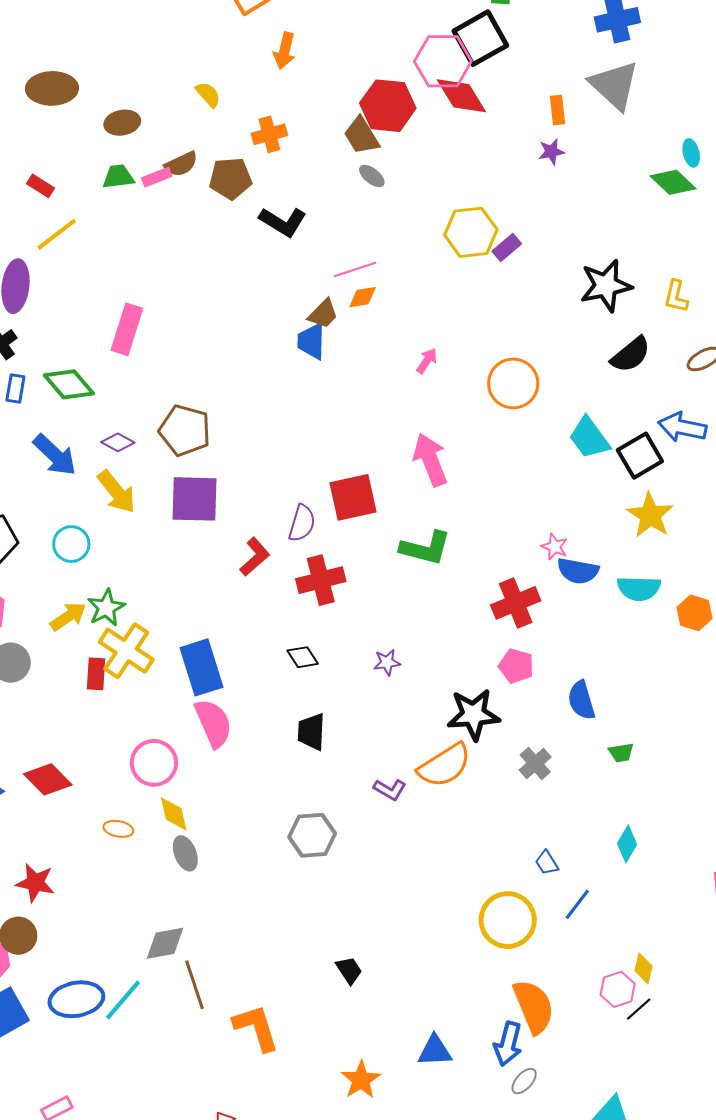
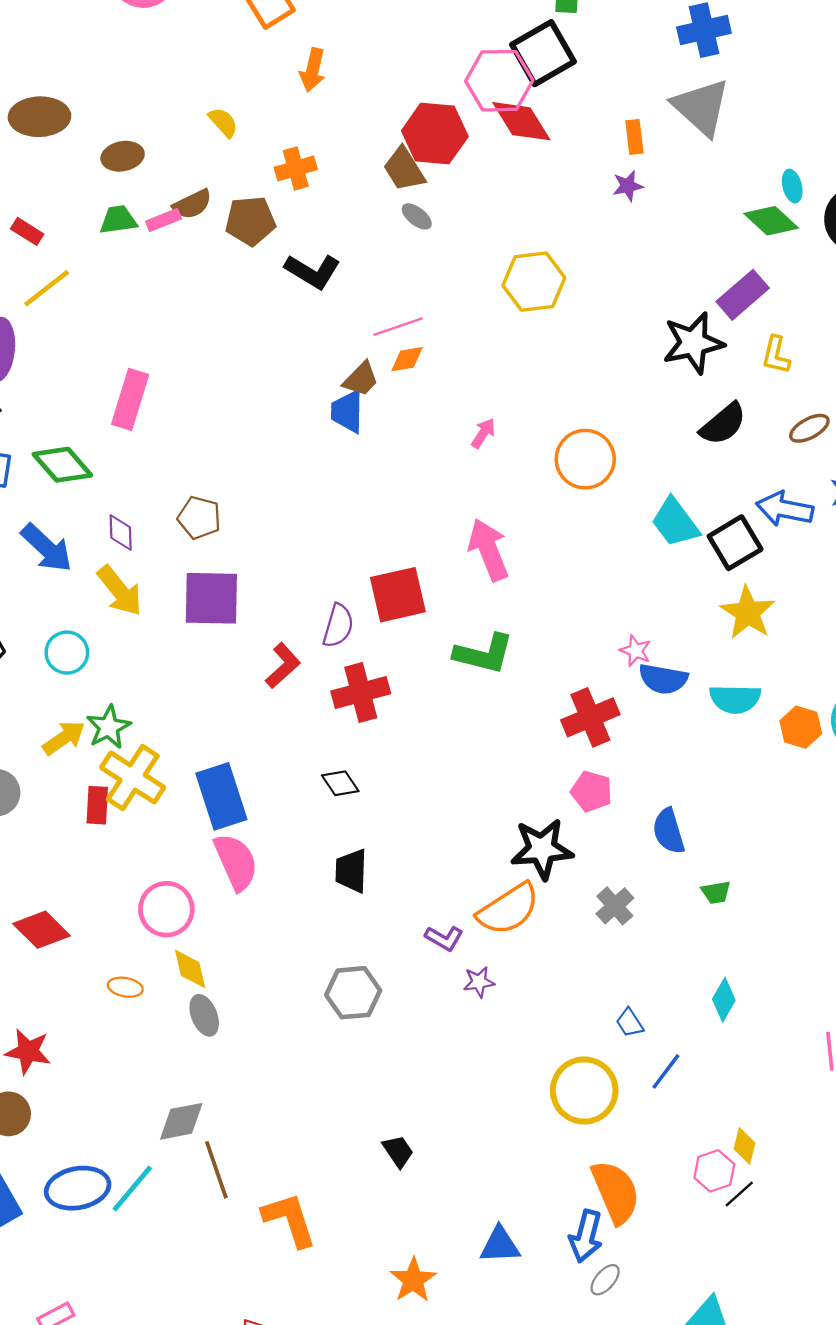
purple rectangle: (507, 248) -> (743, 295), moved, size x1.5
brown pentagon: (185, 430) -> (199, 518), size x0.7
purple diamond: (118, 442) -> (121, 532), turned 60
purple star: (387, 662) -> (479, 982), moved

